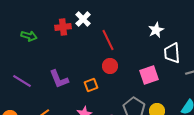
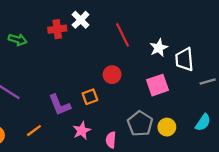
white star: (156, 30) -> (159, 48), moved
red line: (108, 40) -> (123, 35), moved
purple L-shape: (59, 79) -> (60, 105), moved

